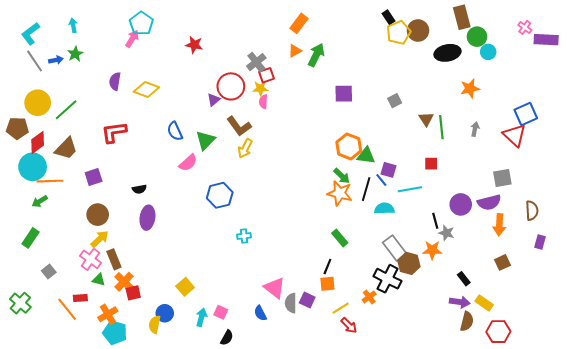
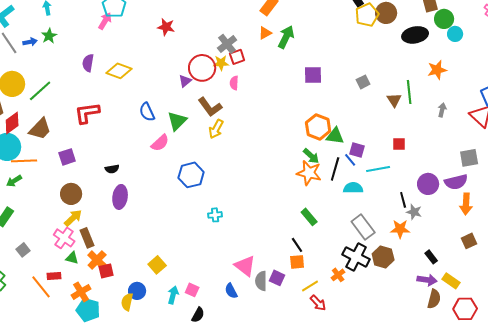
yellow star: (260, 88) -> (221, 63), moved
green line: (441, 127) -> (409, 92), moved
brown hexagon: (409, 263) -> (383, 257), moved
black line: (327, 266) -> (297, 245), turned -56

